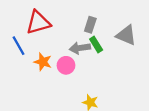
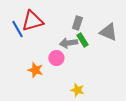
blue line: (19, 46) -> (17, 29), moved
orange star: (43, 62) -> (35, 70), moved

